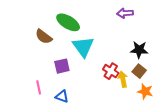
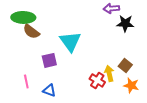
green ellipse: (68, 22) -> (23, 17), moved, turned -30
black star: (139, 50) -> (125, 23), moved
red cross: (111, 71) -> (97, 80), moved

